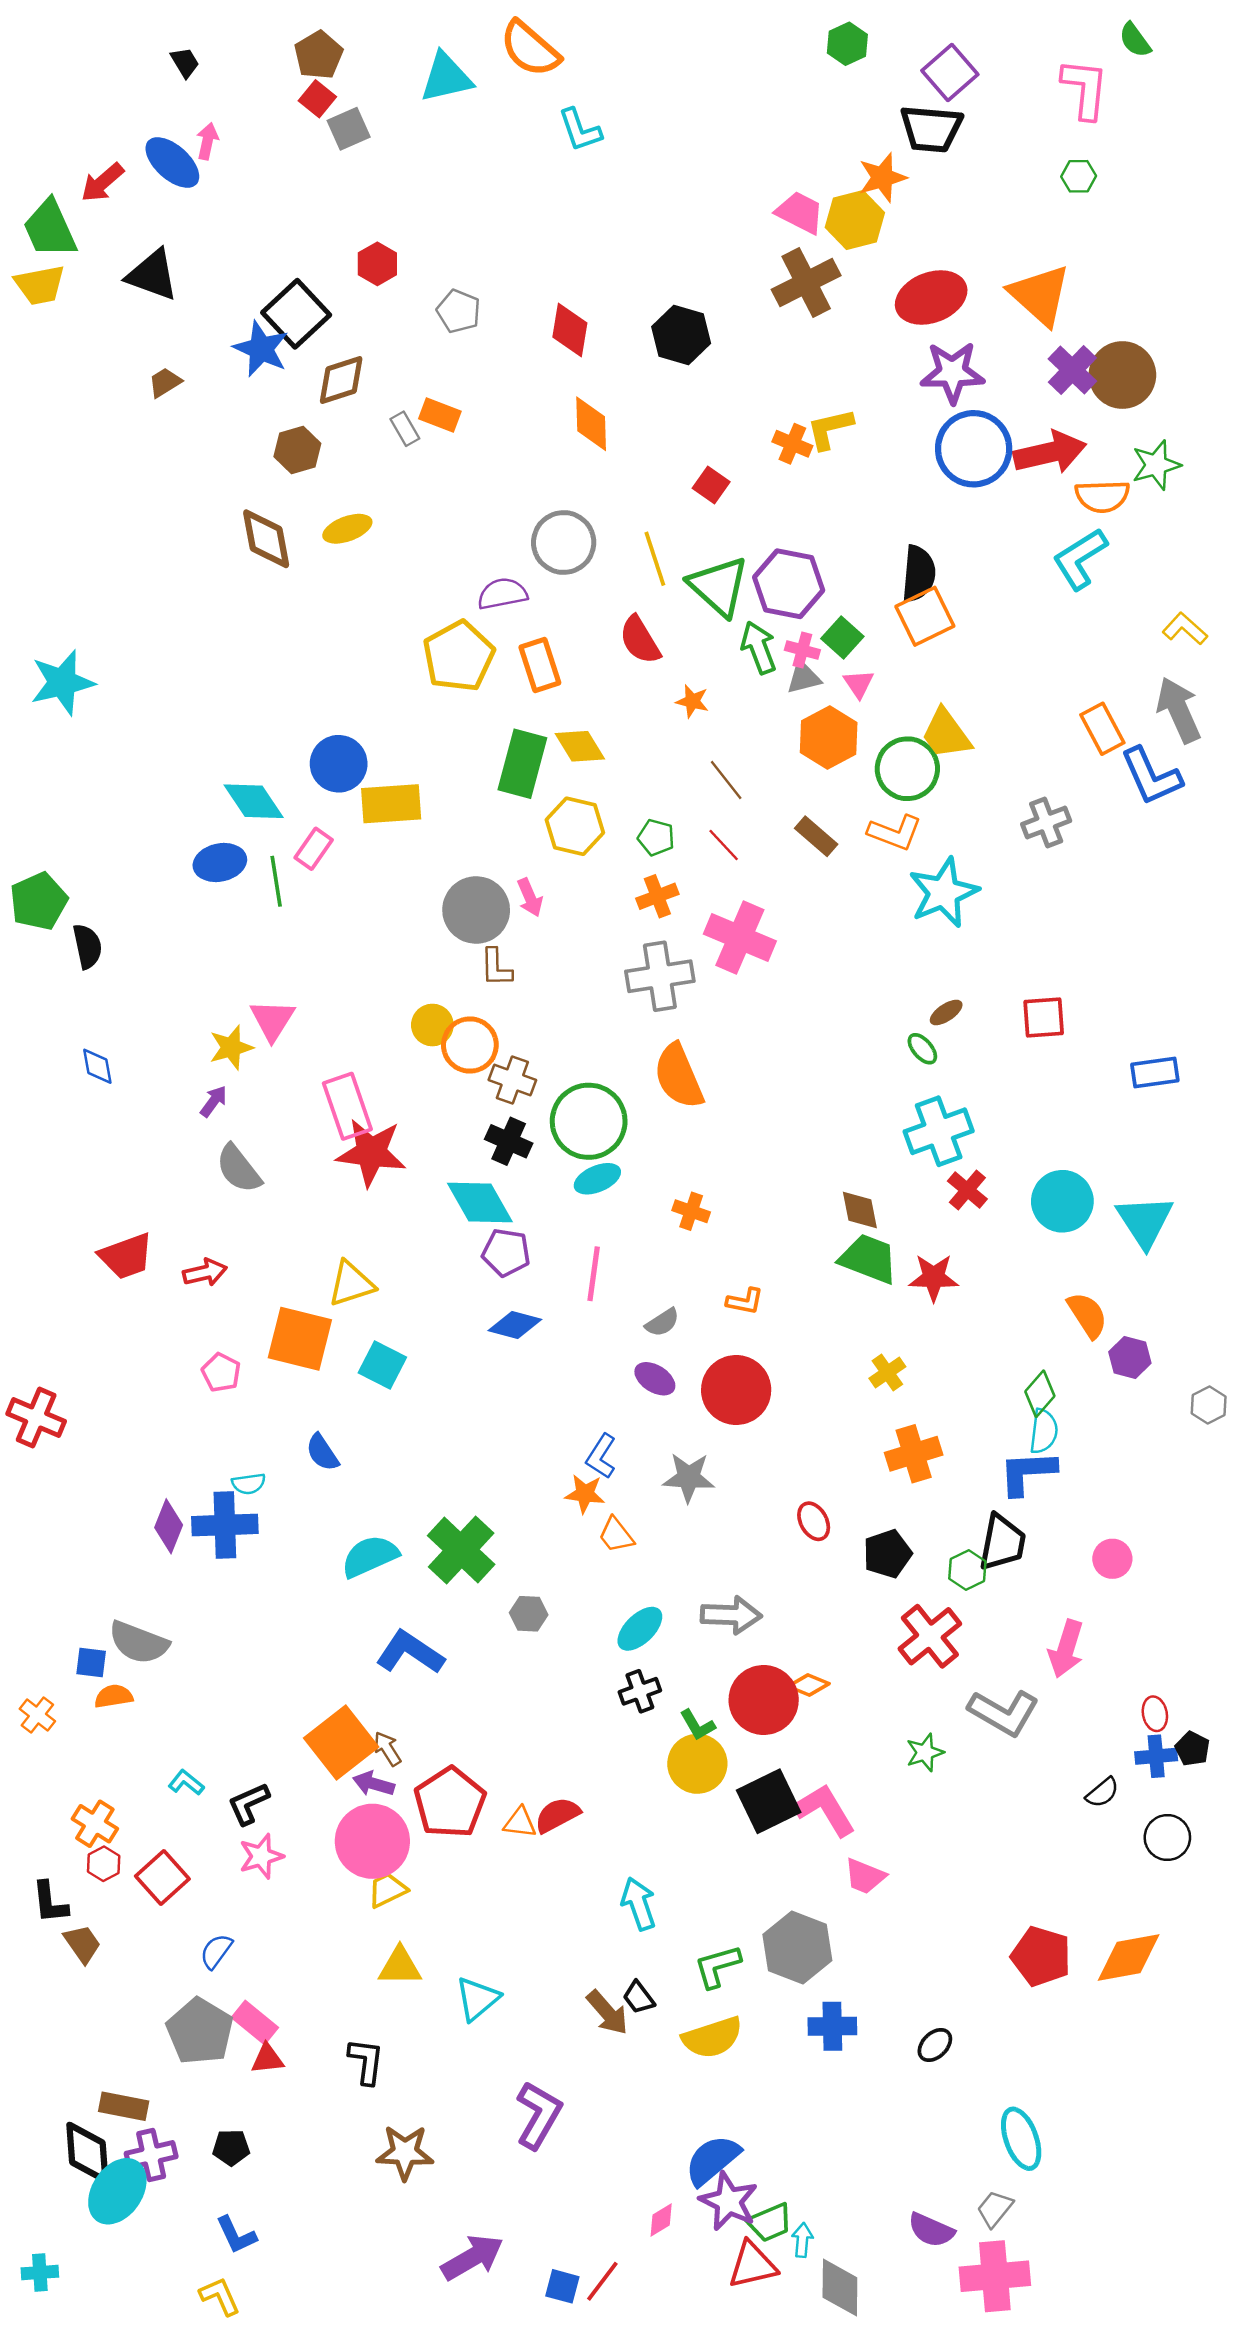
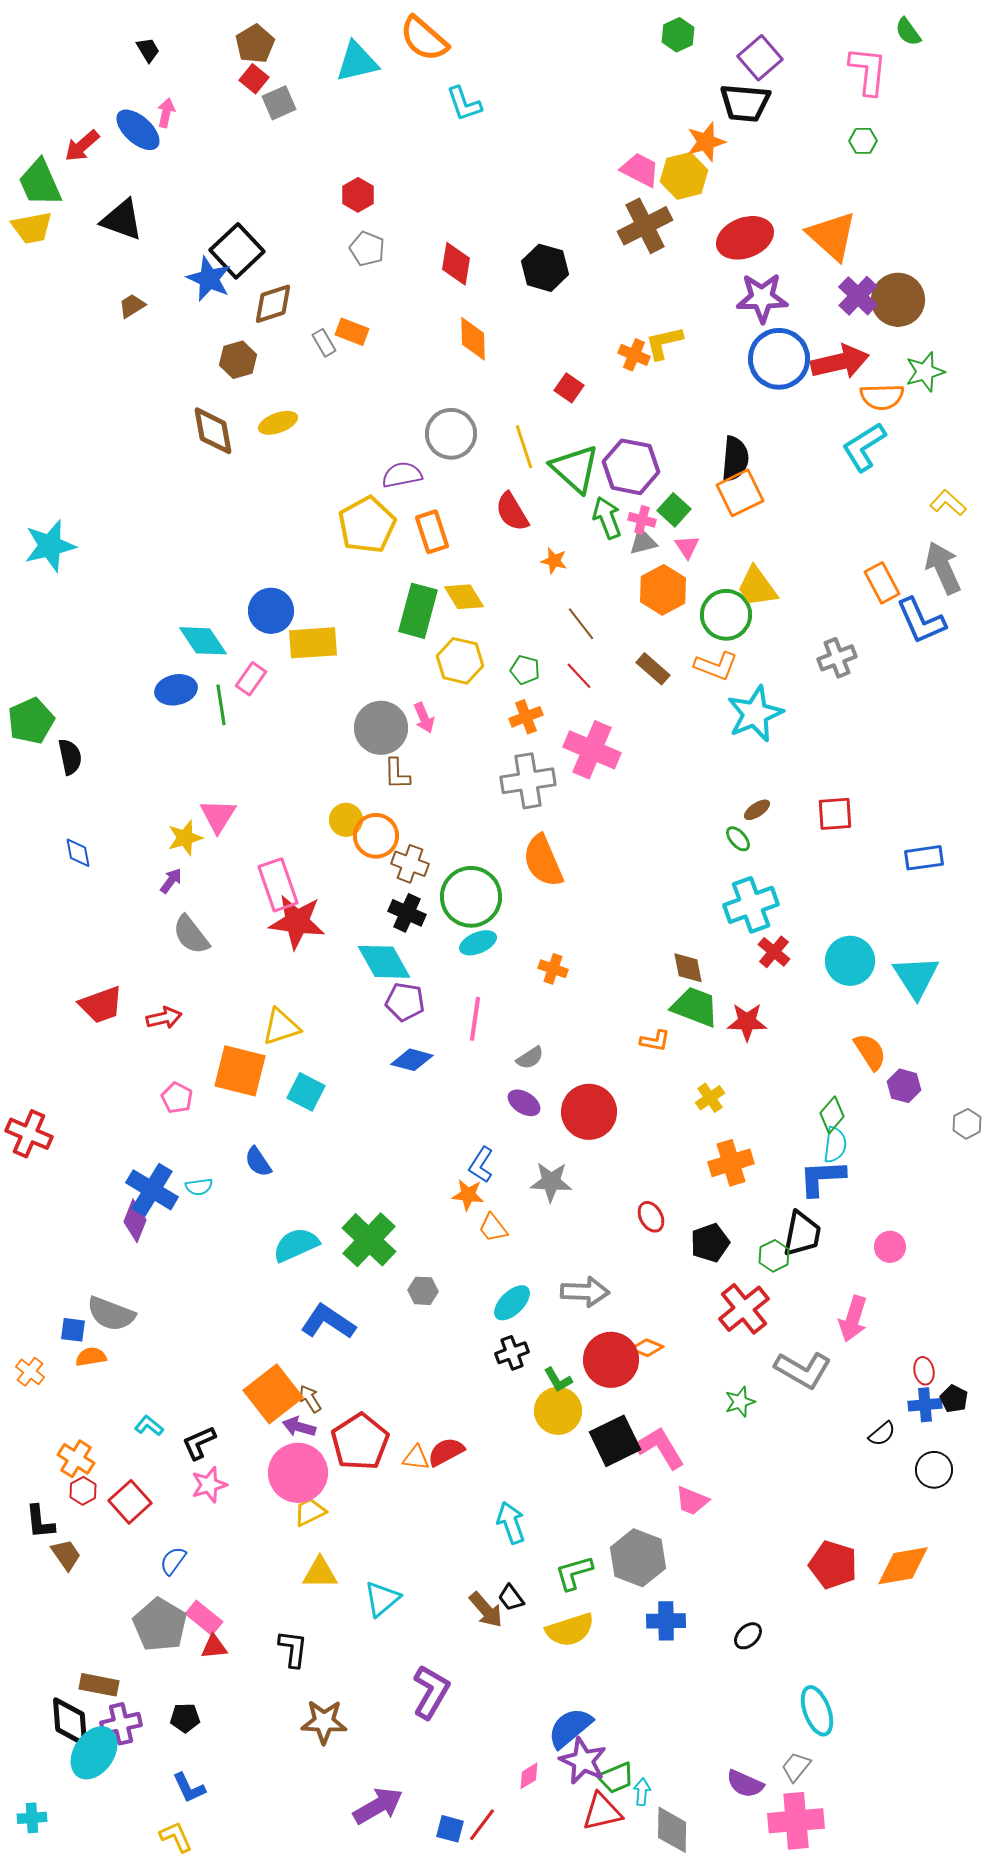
red hexagon: (377, 264) -> (358, 195), moved
orange L-shape: (745, 1301) -> (655, 1041), moved
blue cross: (225, 1525) -> (152, 1190), moved, turned 33

